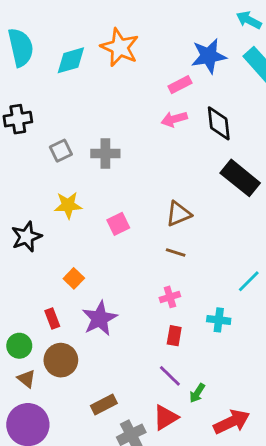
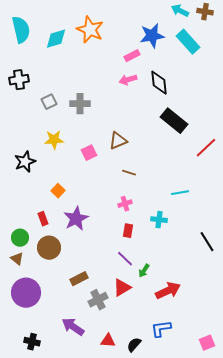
brown triangle: (179, 214) -> (118, 141), moved
cyan line: (249, 281) -> (180, 193), turned 36
brown triangle: (26, 379) -> (17, 259), moved

